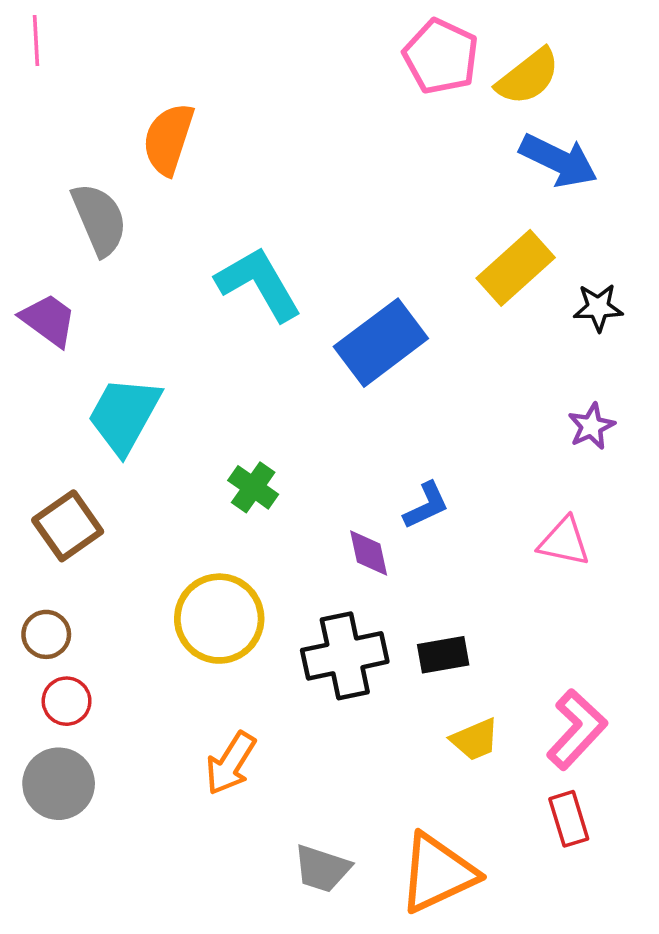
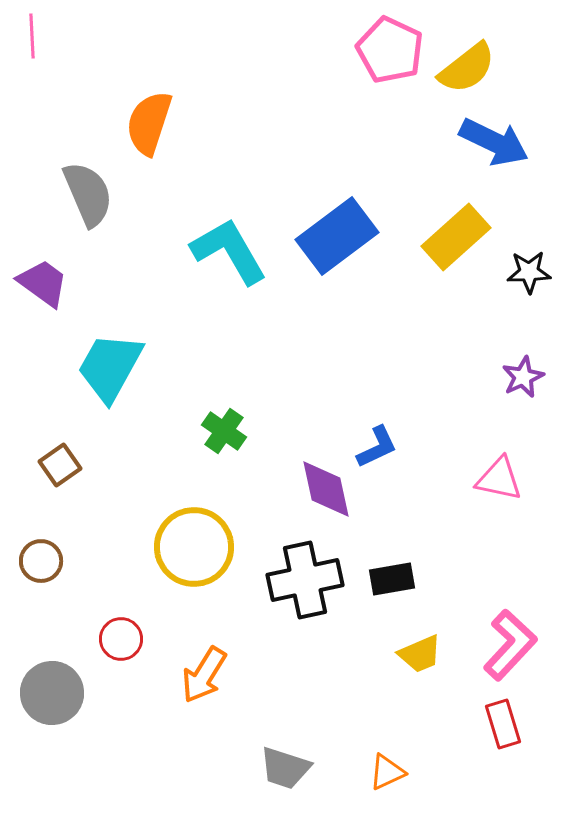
blue rectangle: (381, 343) -> (337, 236), moved
brown square: (68, 526) -> (60, 465), size x0.7
purple diamond: (369, 553) -> (326, 489), size x1.4
red circle: (67, 701) -> (121, 639), moved
orange triangle: (438, 873) -> (387, 772), size x0.5

